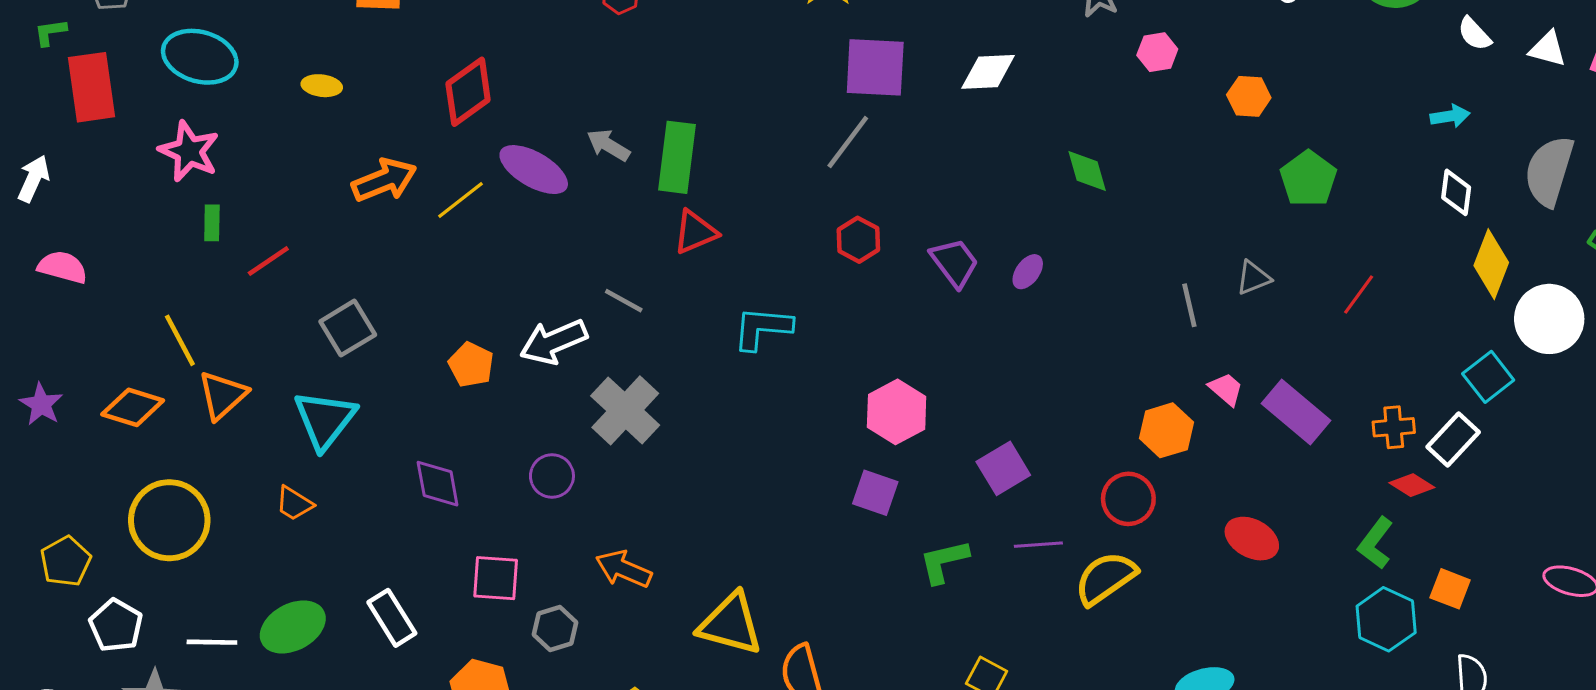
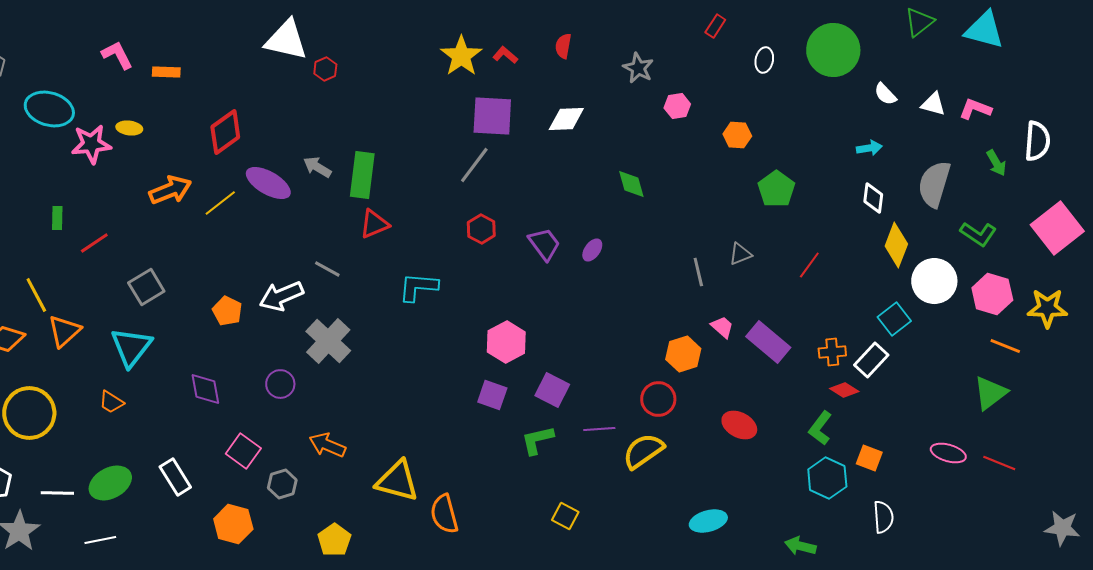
pink star: (189, 151) -> (91, 144), moved, turned -30
purple square: (1003, 468) -> (552, 390), moved, turned -32
pink square: (496, 578) -> (243, 451), turned 32

